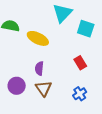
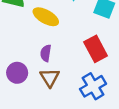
red rectangle: (80, 63) -> (96, 49), size x1.5
blue cross: (80, 94) -> (93, 86), size x1.5

